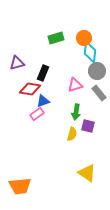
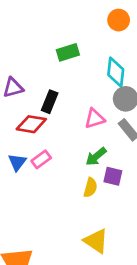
orange circle: (84, 38) -> (119, 20), moved
blue triangle: (43, 101) -> (17, 162), moved, turned -32
green arrow: (76, 112) -> (96, 157), turned 42
yellow triangle: (87, 173) -> (96, 241), moved

